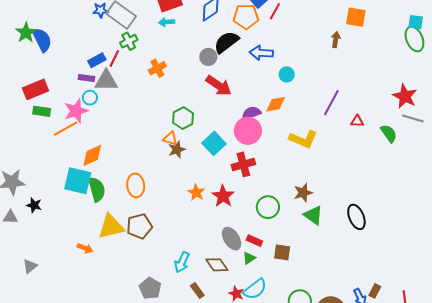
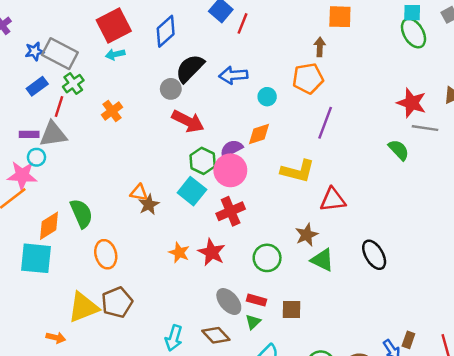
orange pentagon: (246, 17) -> (308, 78), moved
blue rectangle: (97, 60) -> (37, 86), moved
pink star: (76, 111) -> (22, 175), turned 30
green hexagon: (183, 118) -> (203, 161), moved
red triangle: (357, 121) -> (333, 200), moved, size x1.6
green semicircle: (97, 189) -> (81, 213), moved

